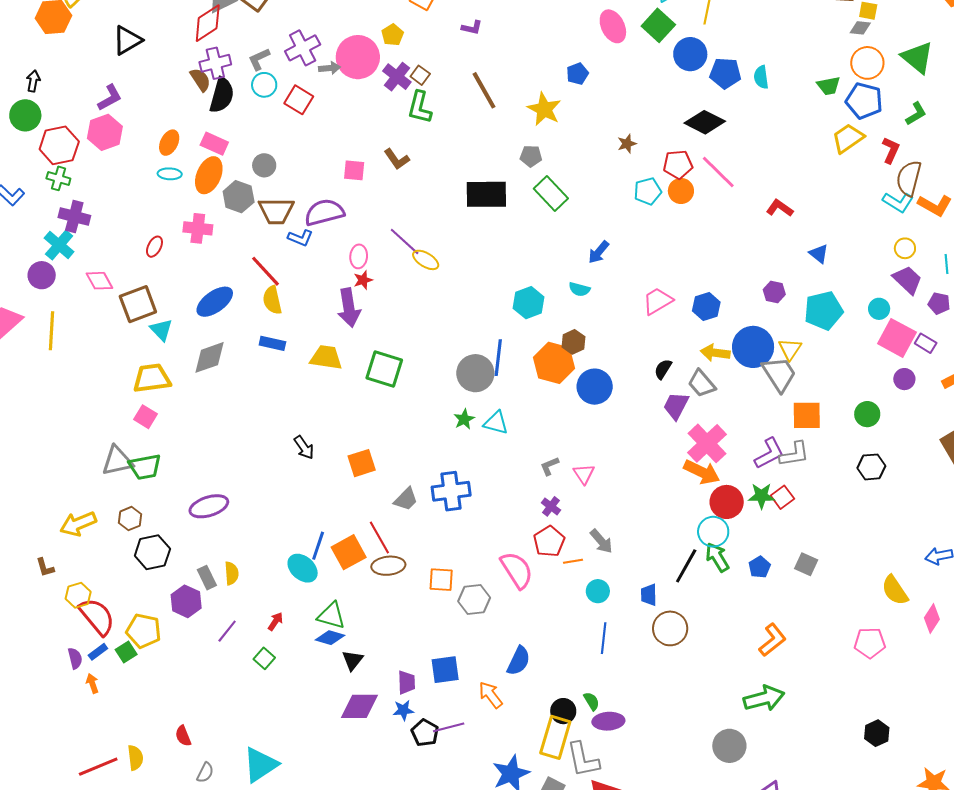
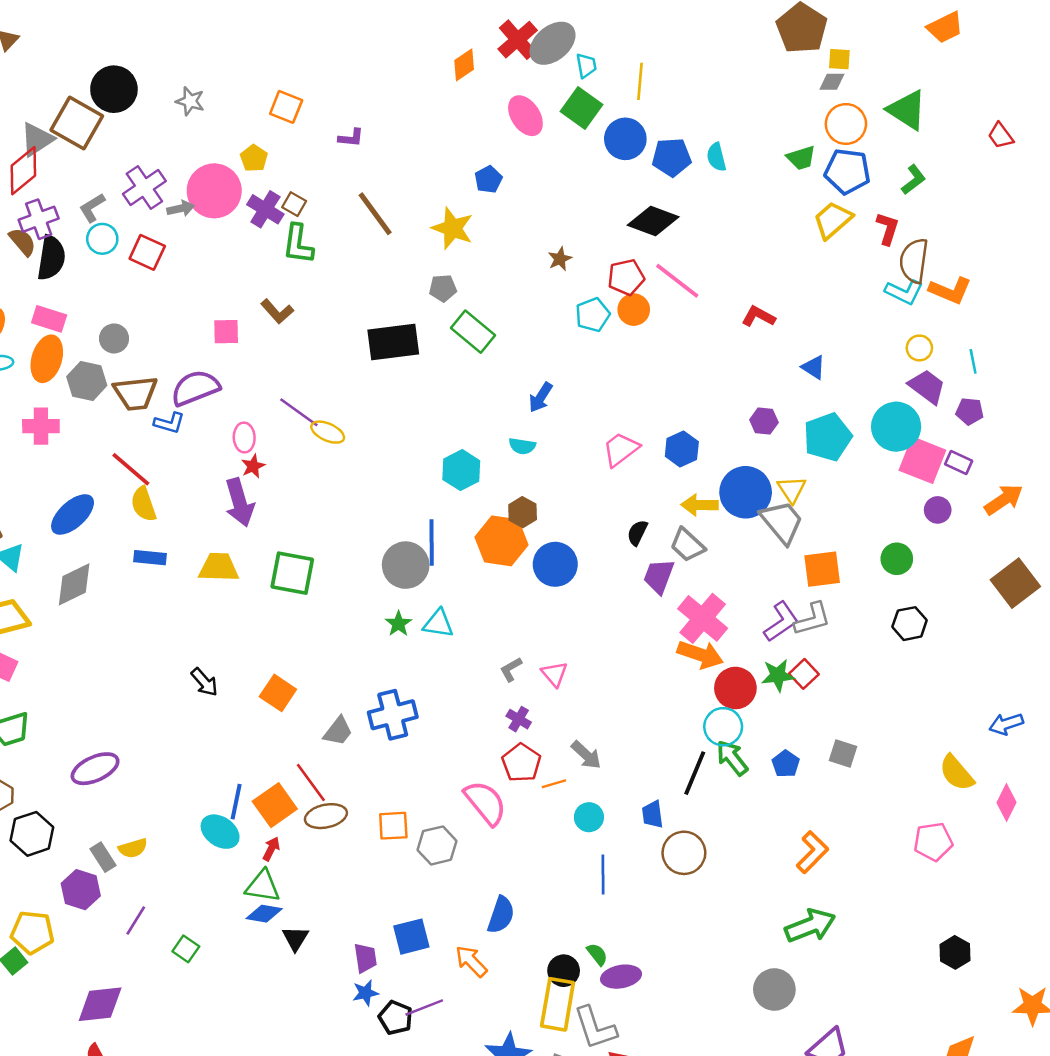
cyan circle: (879, 309) -> (896, 427), size x1.8
orange square: (362, 463) -> (278, 693), turned -32
yellow semicircle: (232, 573) -> (133, 848), turned 85
red arrow: (275, 621) -> (271, 849), moved
purple diamond: (360, 706) -> (100, 1004), moved

